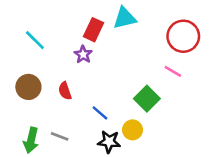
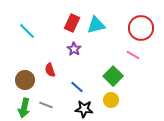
cyan triangle: (125, 18) -> (96, 25), moved
purple star: (83, 54) -> (74, 49), moved
brown circle: (28, 87) -> (25, 80), moved
yellow circle: (133, 130) -> (111, 100), moved

